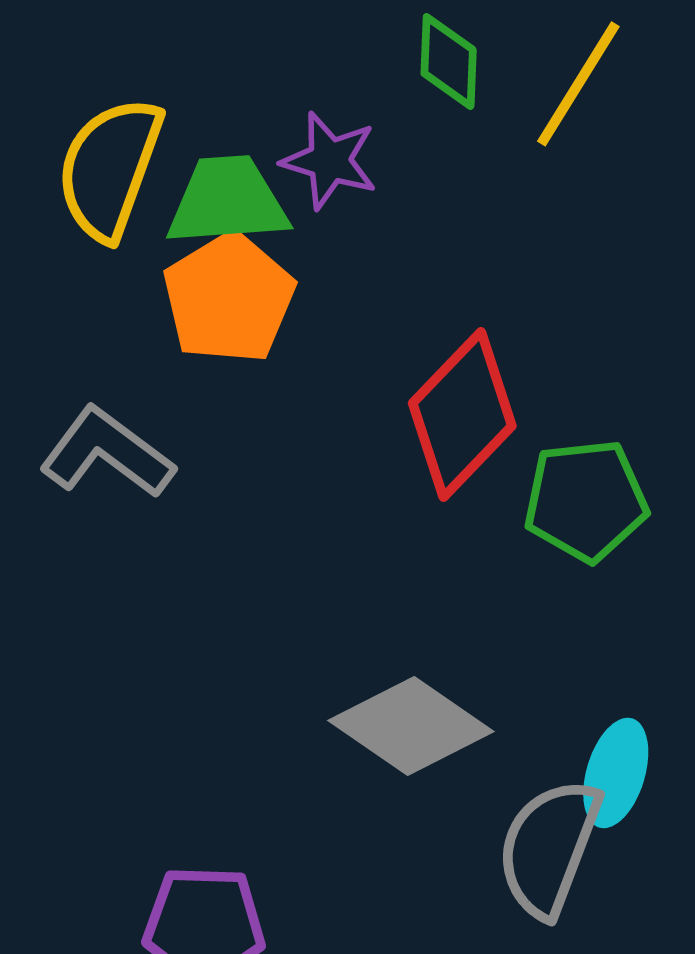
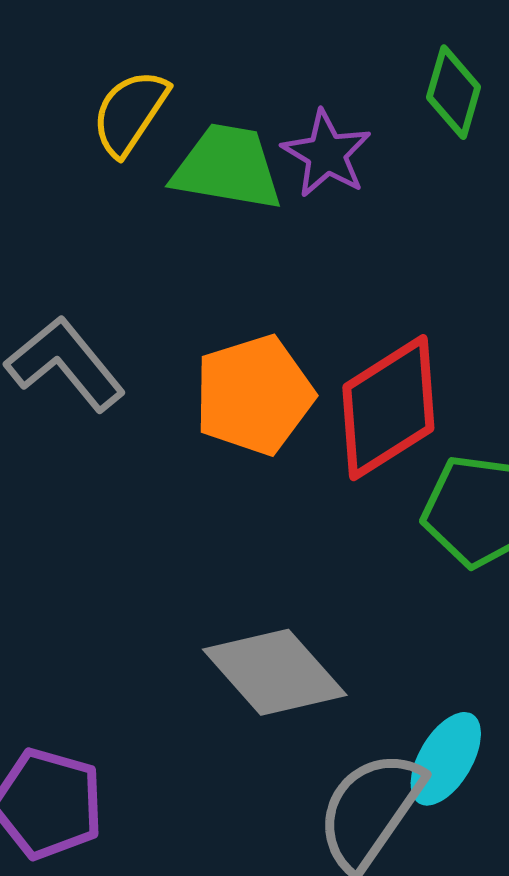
yellow semicircle: (110, 168) -> (130, 113), size x0.7
orange pentagon: (229, 298) -> (254, 395), moved

